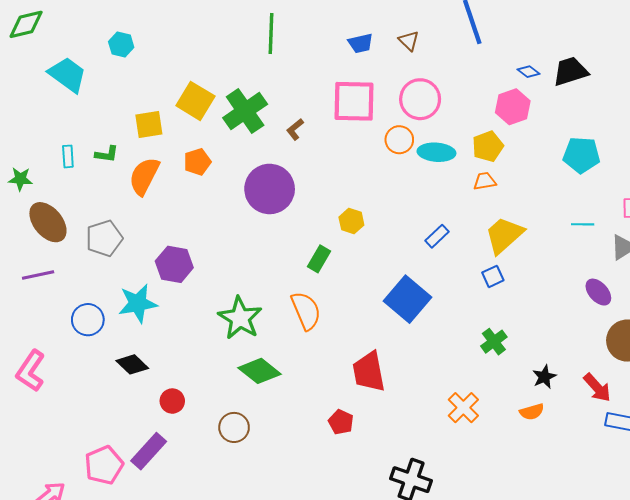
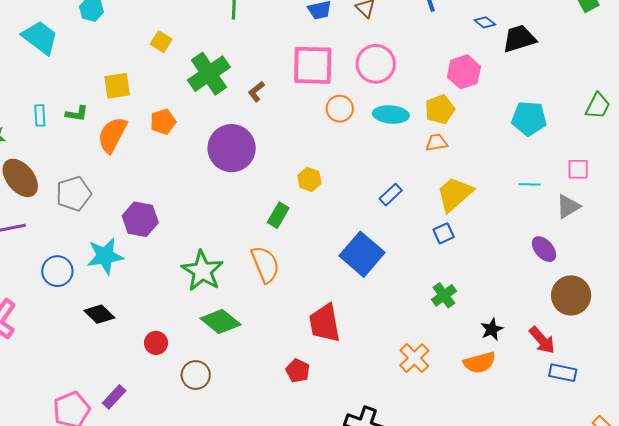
blue diamond: (528, 72) -> (485, 22), moved
yellow square: (195, 101) -> (161, 42), moved, size x0.6
orange circle: (399, 140) -> (340, 109), moved
red circle: (172, 401) -> (156, 343), moved
orange semicircle: (532, 412) -> (480, 363), size x1.4
purple rectangle: (149, 451) -> (114, 397), size x0.7

